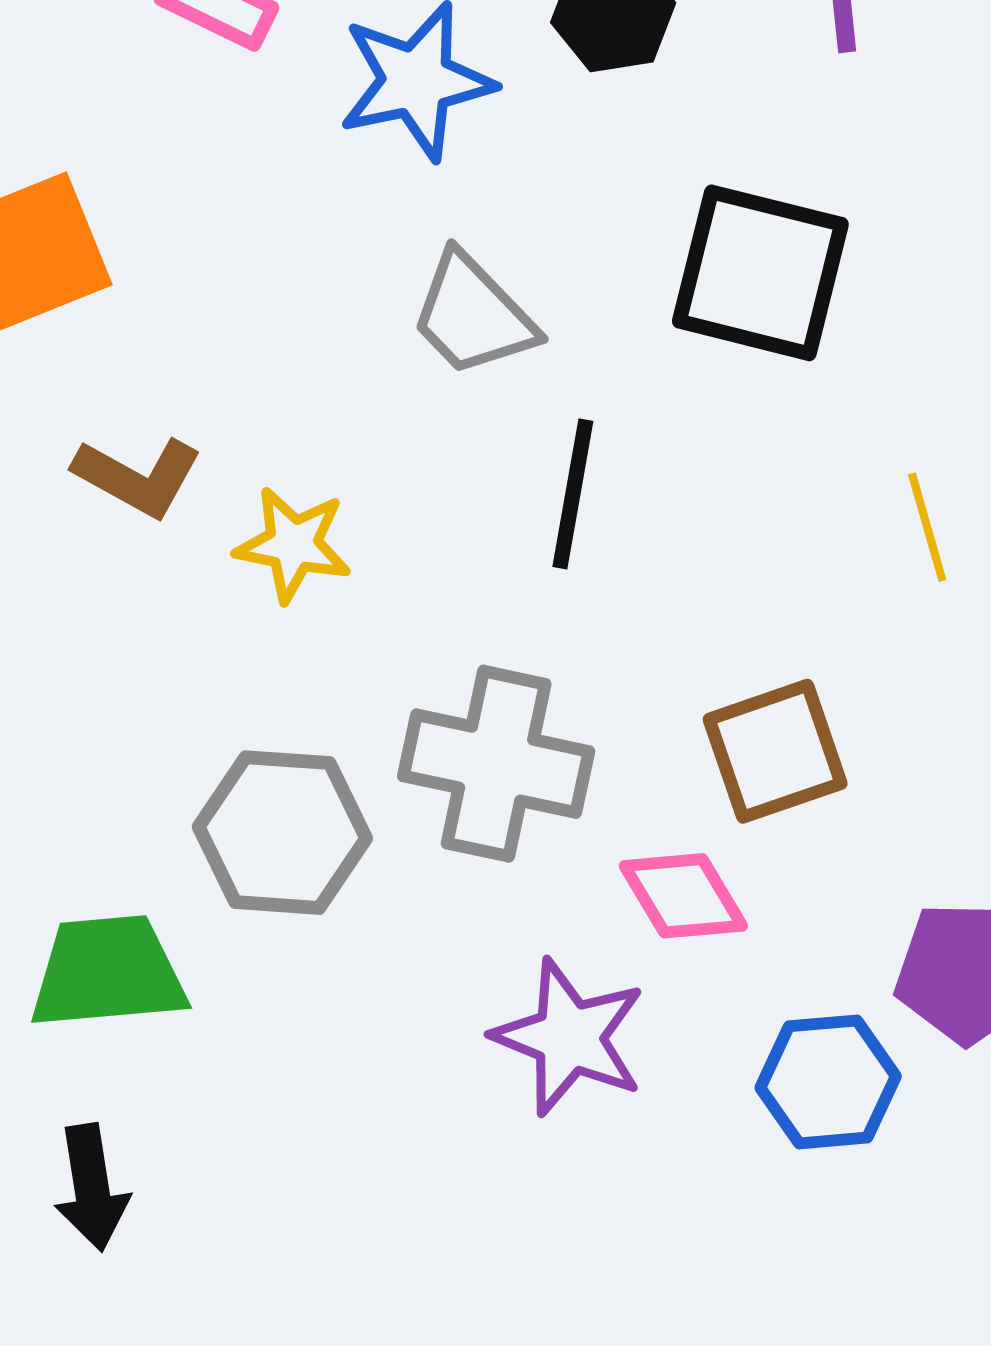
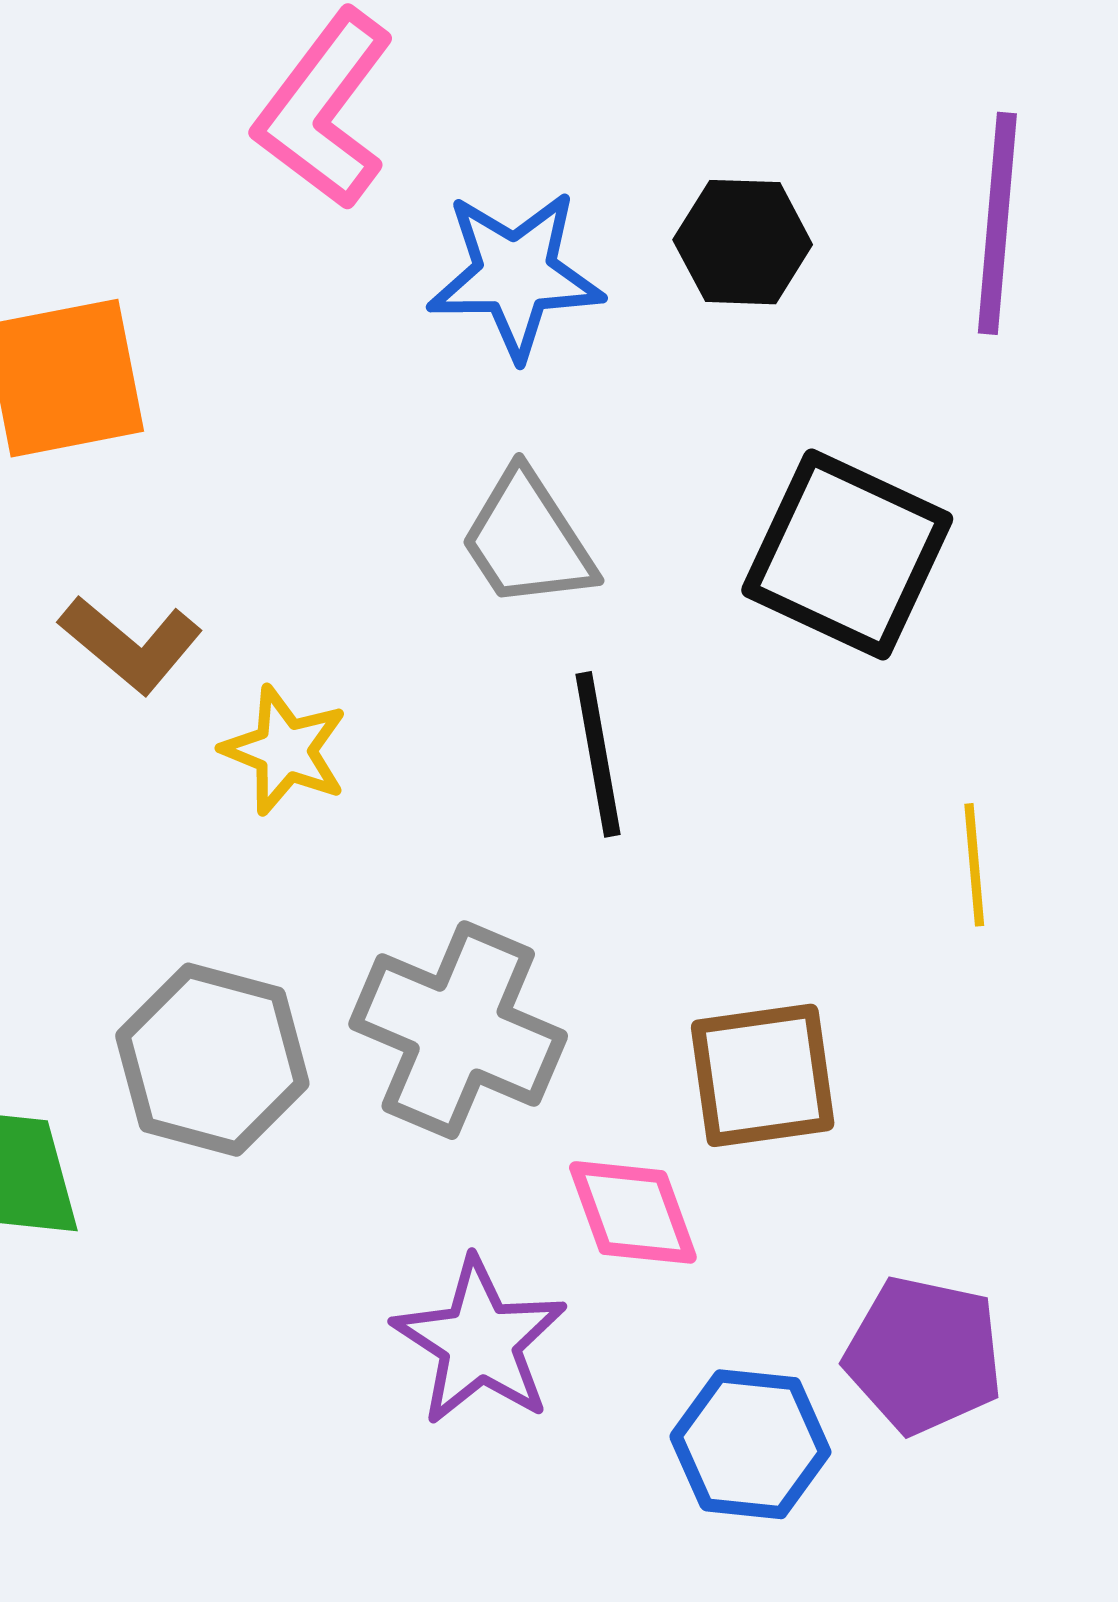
black line: (573, 494) -> (598, 754), turned -31

